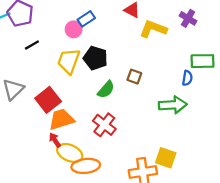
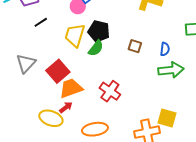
blue semicircle: (187, 78) -> (165, 49), moved
green semicircle: (106, 90) -> (96, 48), moved
red arrow: (55, 140) -> (66, 107), turned 88
yellow ellipse: (70, 153) -> (51, 118), moved

